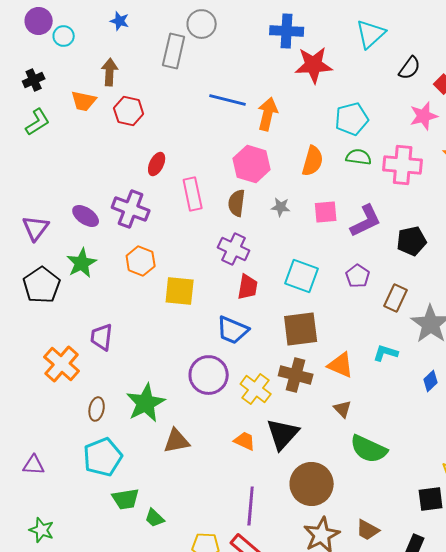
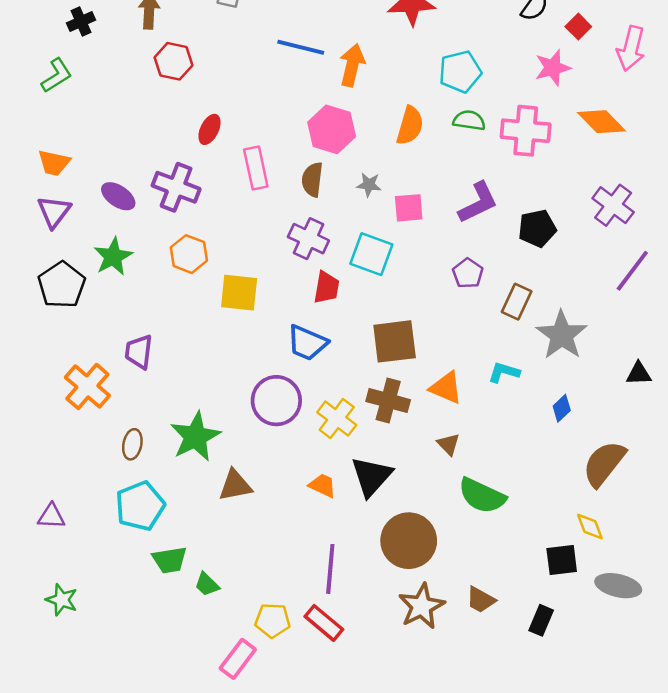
black cross: (34, 80) -> (81, 21), moved
orange trapezoid: (84, 101) -> (54, 163), moved
pink square: (326, 212) -> (409, 208), moved
cyan square: (302, 276) -> (371, 254), moved

